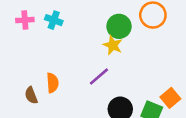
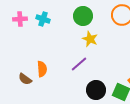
green circle: (119, 26) -> (83, 16), moved
brown semicircle: (31, 95) -> (25, 79), turned -32

